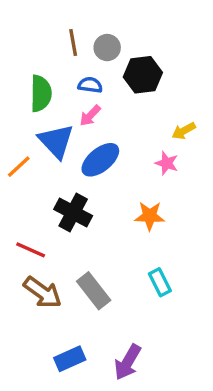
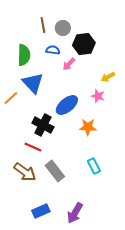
pink arrow: (90, 116) -> (69, 64), moved
blue ellipse: (100, 160) -> (67, 105), moved
red line: (31, 250) -> (33, 147), moved

